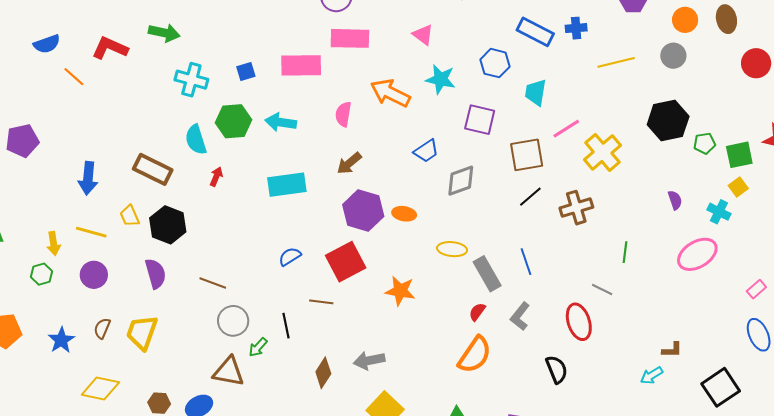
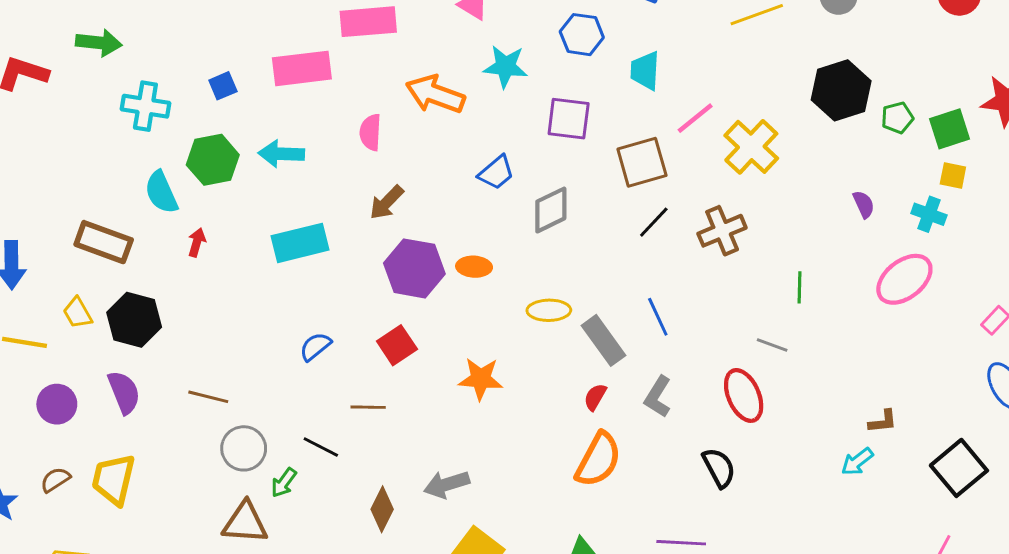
yellow square: (738, 187) -> (953, 175), turned -36
red square: (346, 262) -> (397, 345), size x0.7
purple circle: (94, 275) -> (57, 404), moved
black line: (286, 326) -> (321, 447), turned -45
brown semicircle: (102, 328) -> (55, 480), turned 40

